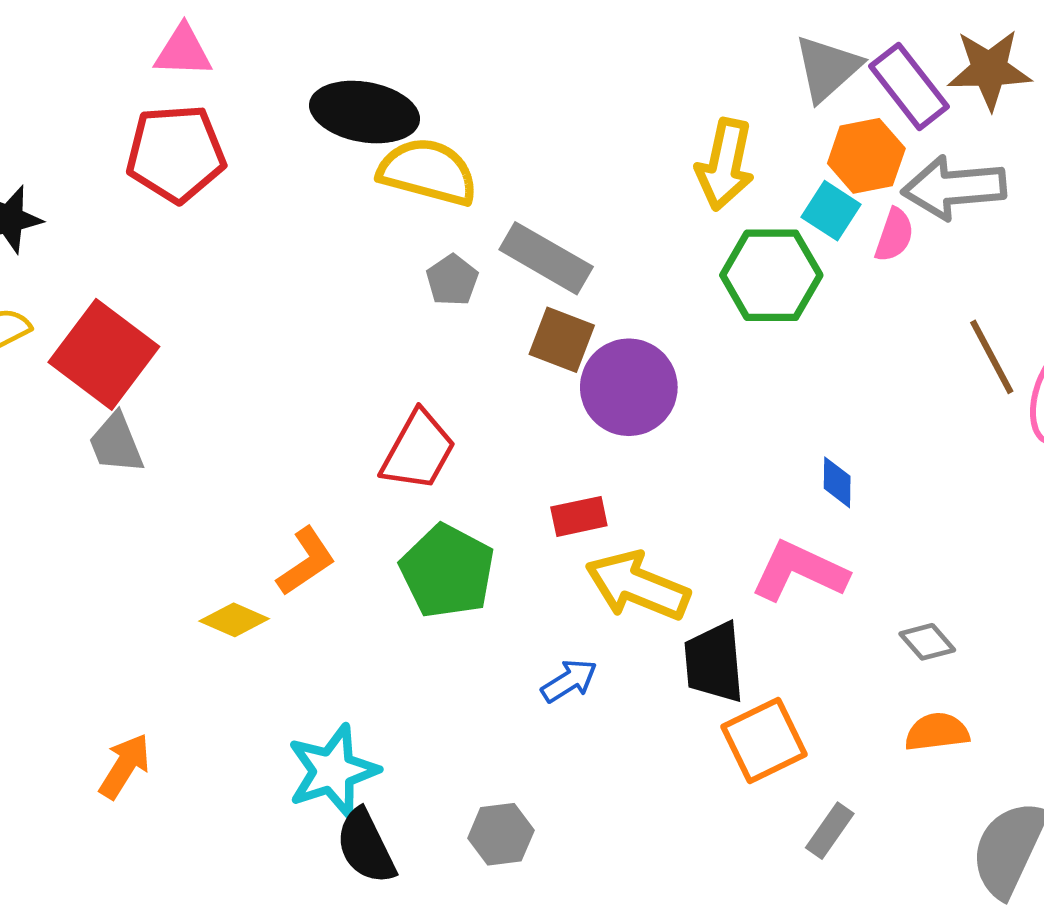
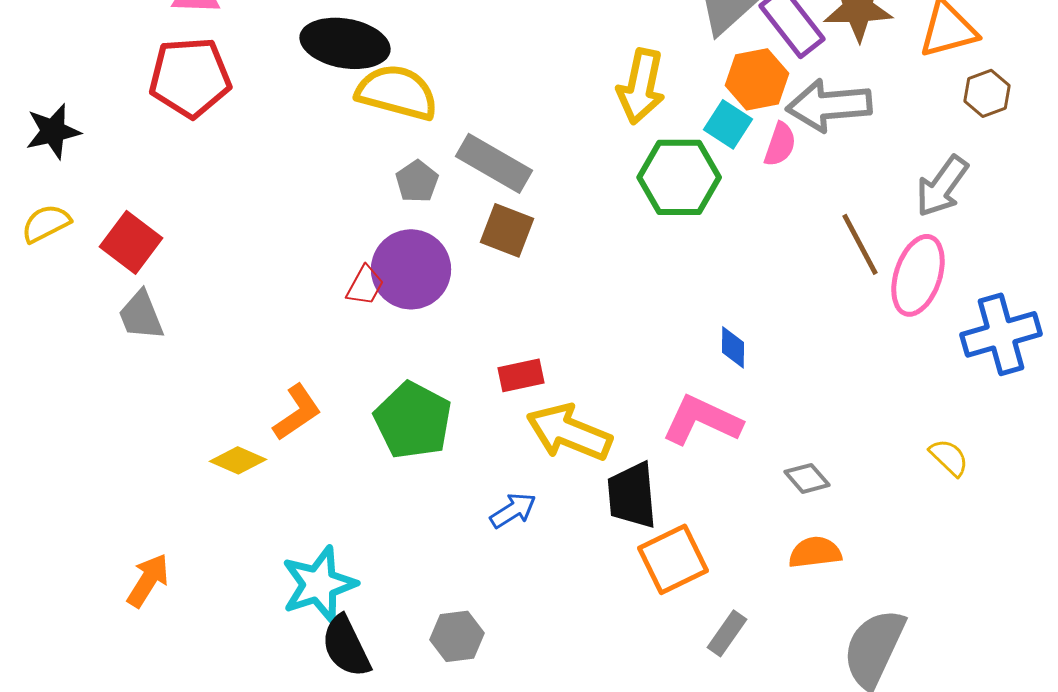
red square: (104, 354) -> (131, 242), size x0.7
purple circle: (629, 387) -> (411, 269), moved
red trapezoid: (418, 451) -> (365, 285), moved, size x0.6

